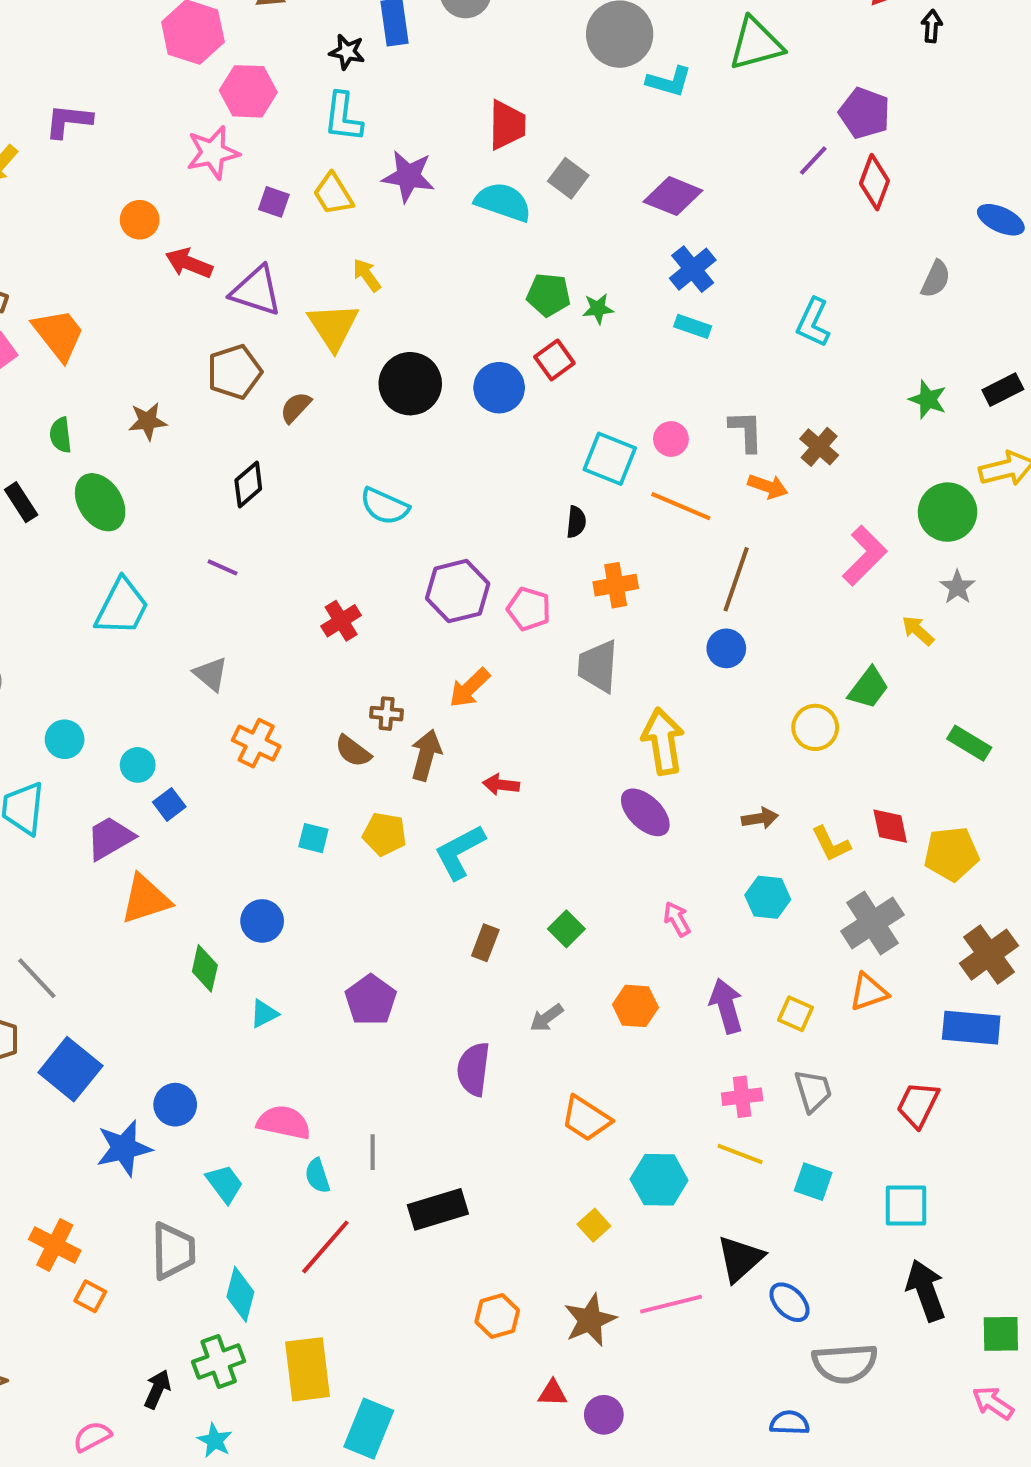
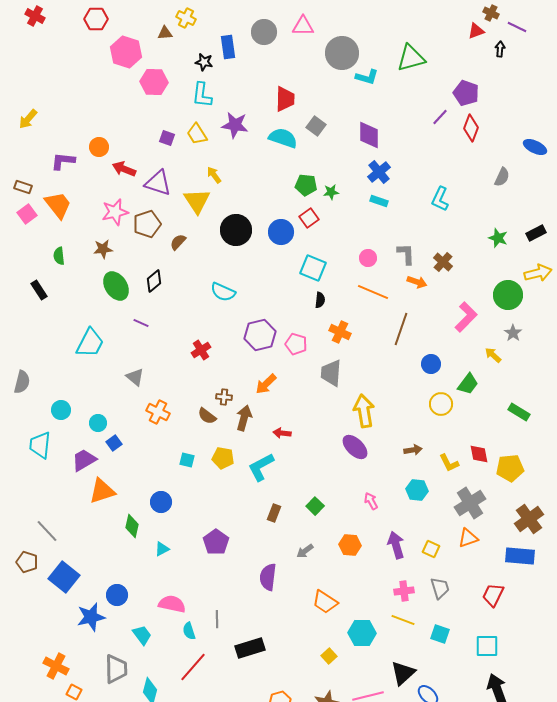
purple L-shape: (69, 121) -> (63, 161), moved
pink star: (213, 153) -> (115, 212), moved
purple diamond: (673, 196) -> (369, 135), turned 68
cyan square: (610, 459) -> (313, 268), moved
green ellipse: (100, 502) -> (116, 286), moved
orange cross: (616, 585) -> (340, 332), turned 35
blue circle: (726, 648) -> (431, 364), moved

